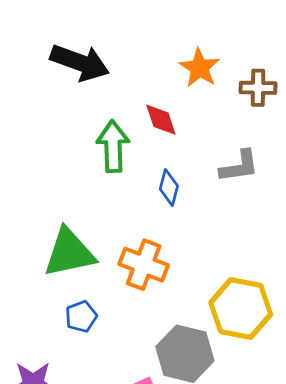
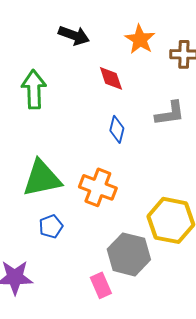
black arrow: (80, 63) -> (74, 35), moved, size x0.7
green arrow: (113, 146) -> (34, 89), moved

